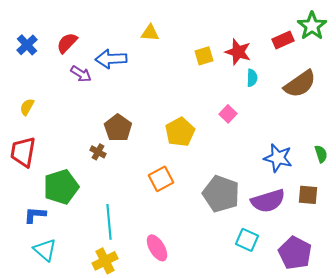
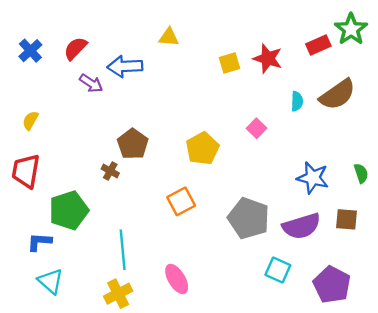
cyan semicircle: (252, 78) -> (297, 101), moved

